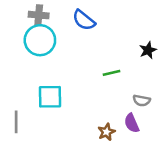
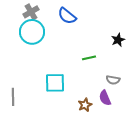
gray cross: (39, 15) -> (31, 12), turned -35
cyan square: (50, 97) -> (55, 83), moved

